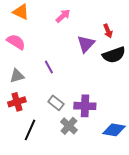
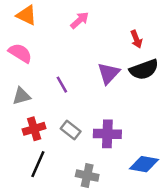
purple triangle: (86, 44) -> (109, 73), moved
red cross: (17, 102) -> (34, 129), moved
gray cross: (69, 126) -> (87, 176), moved, turned -30

